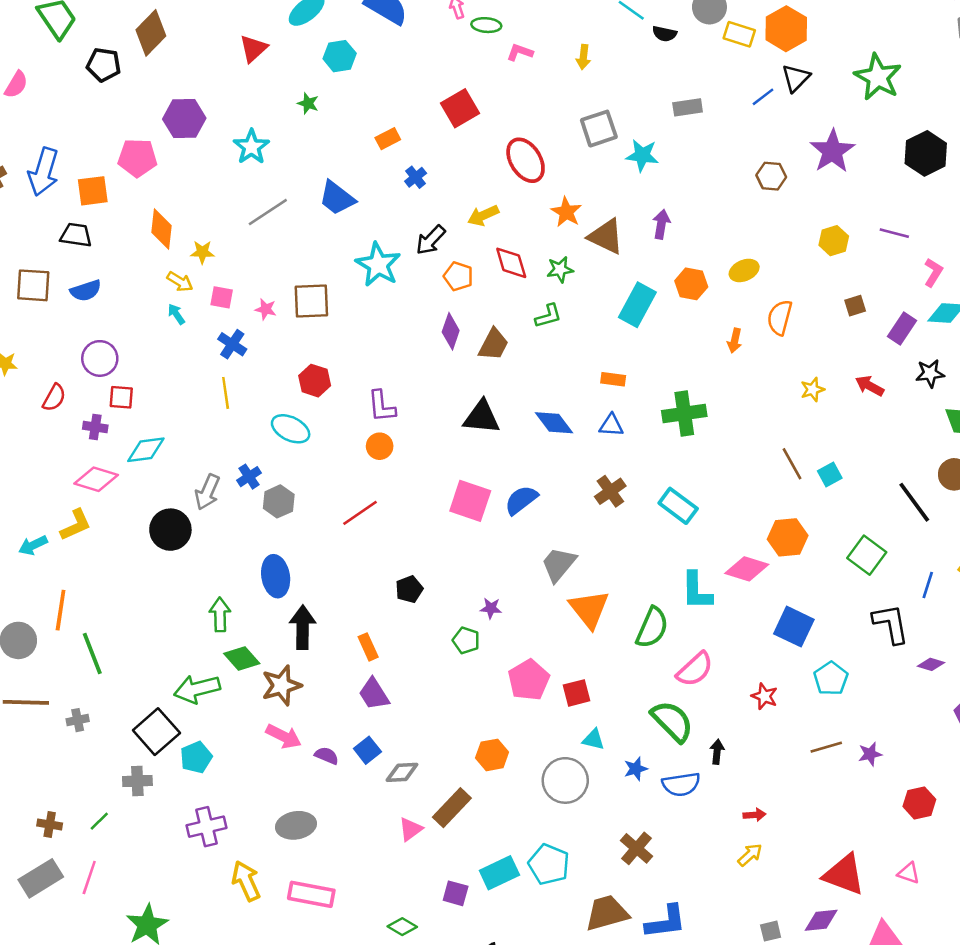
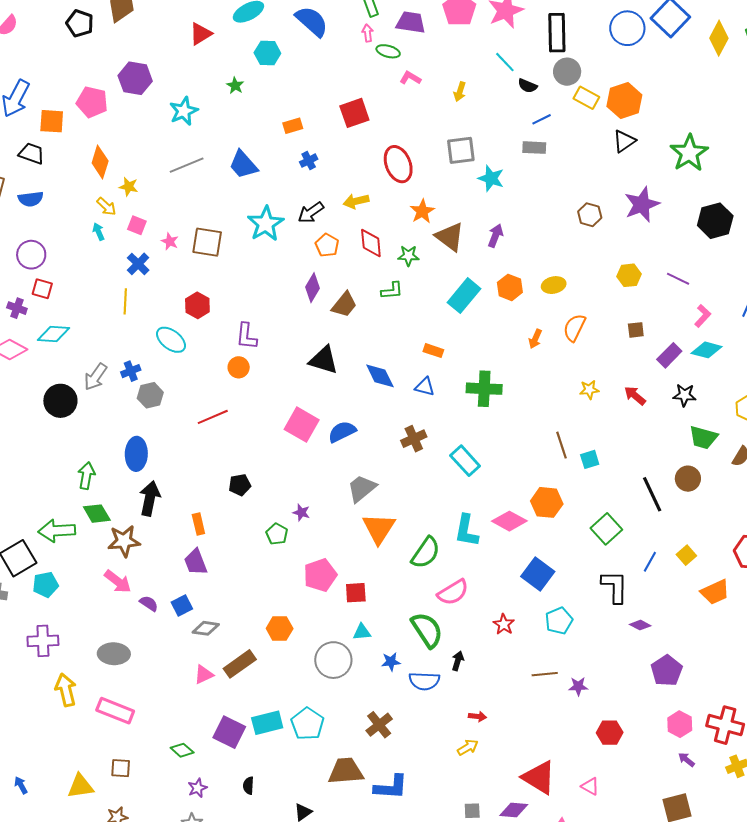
blue line: (763, 97) -> (542, 119), moved
cyan triangle: (593, 739) -> (362, 632), turned -30
purple square: (456, 893) -> (229, 732), size x1.5

